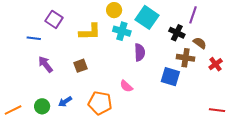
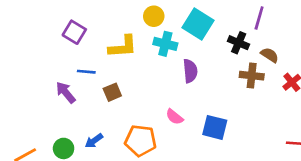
blue line: (34, 38) -> (86, 72), moved
blue square: (170, 77) -> (215, 127), moved

